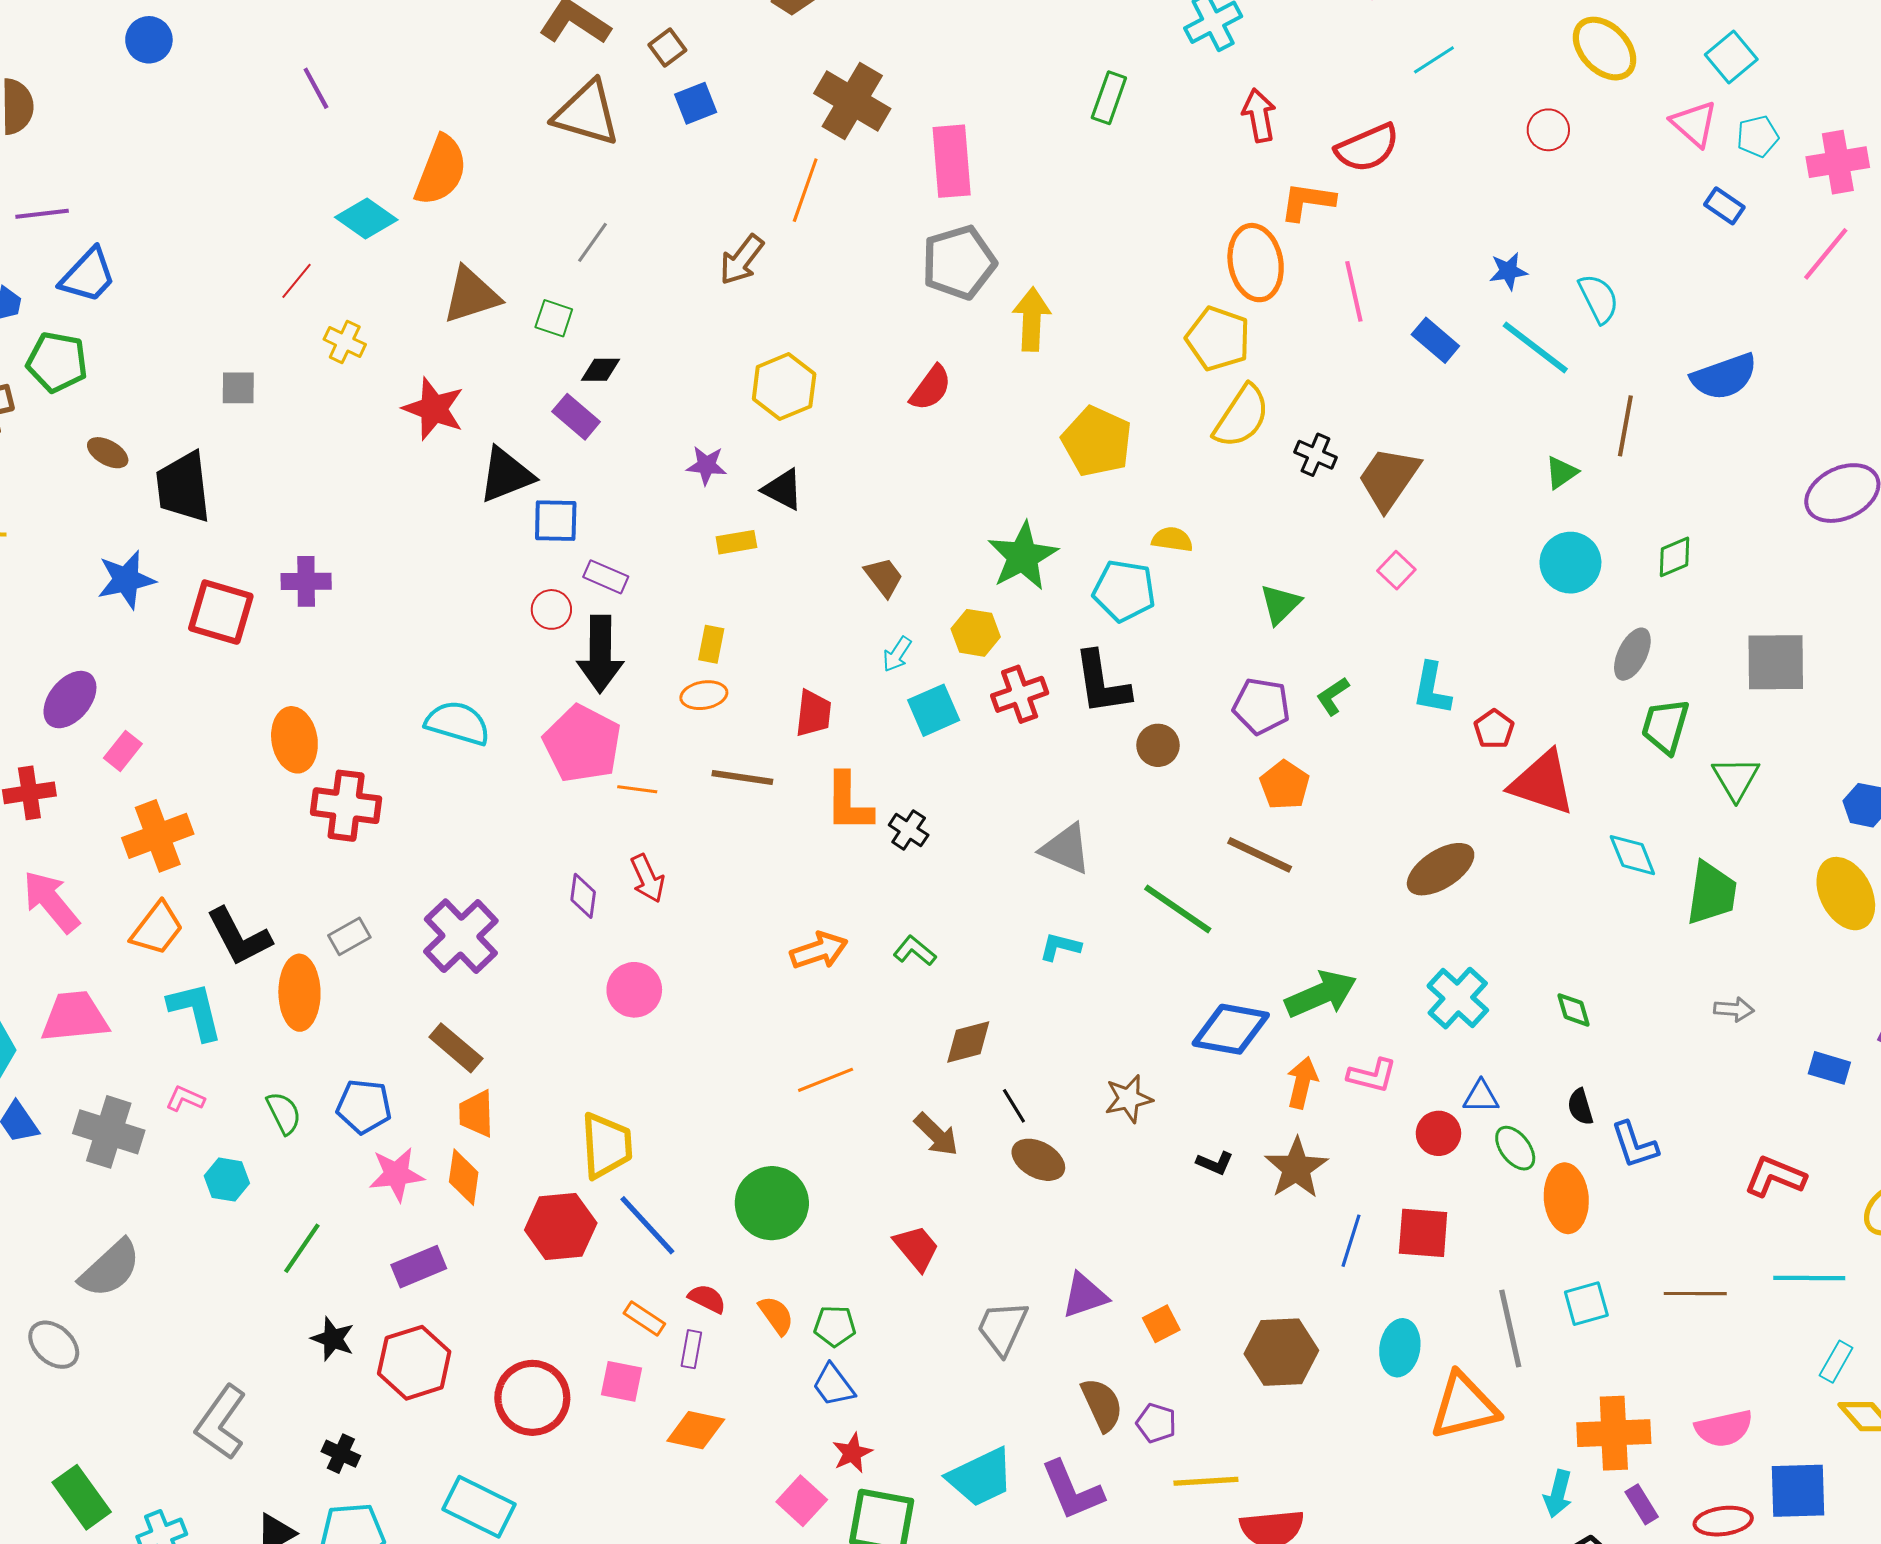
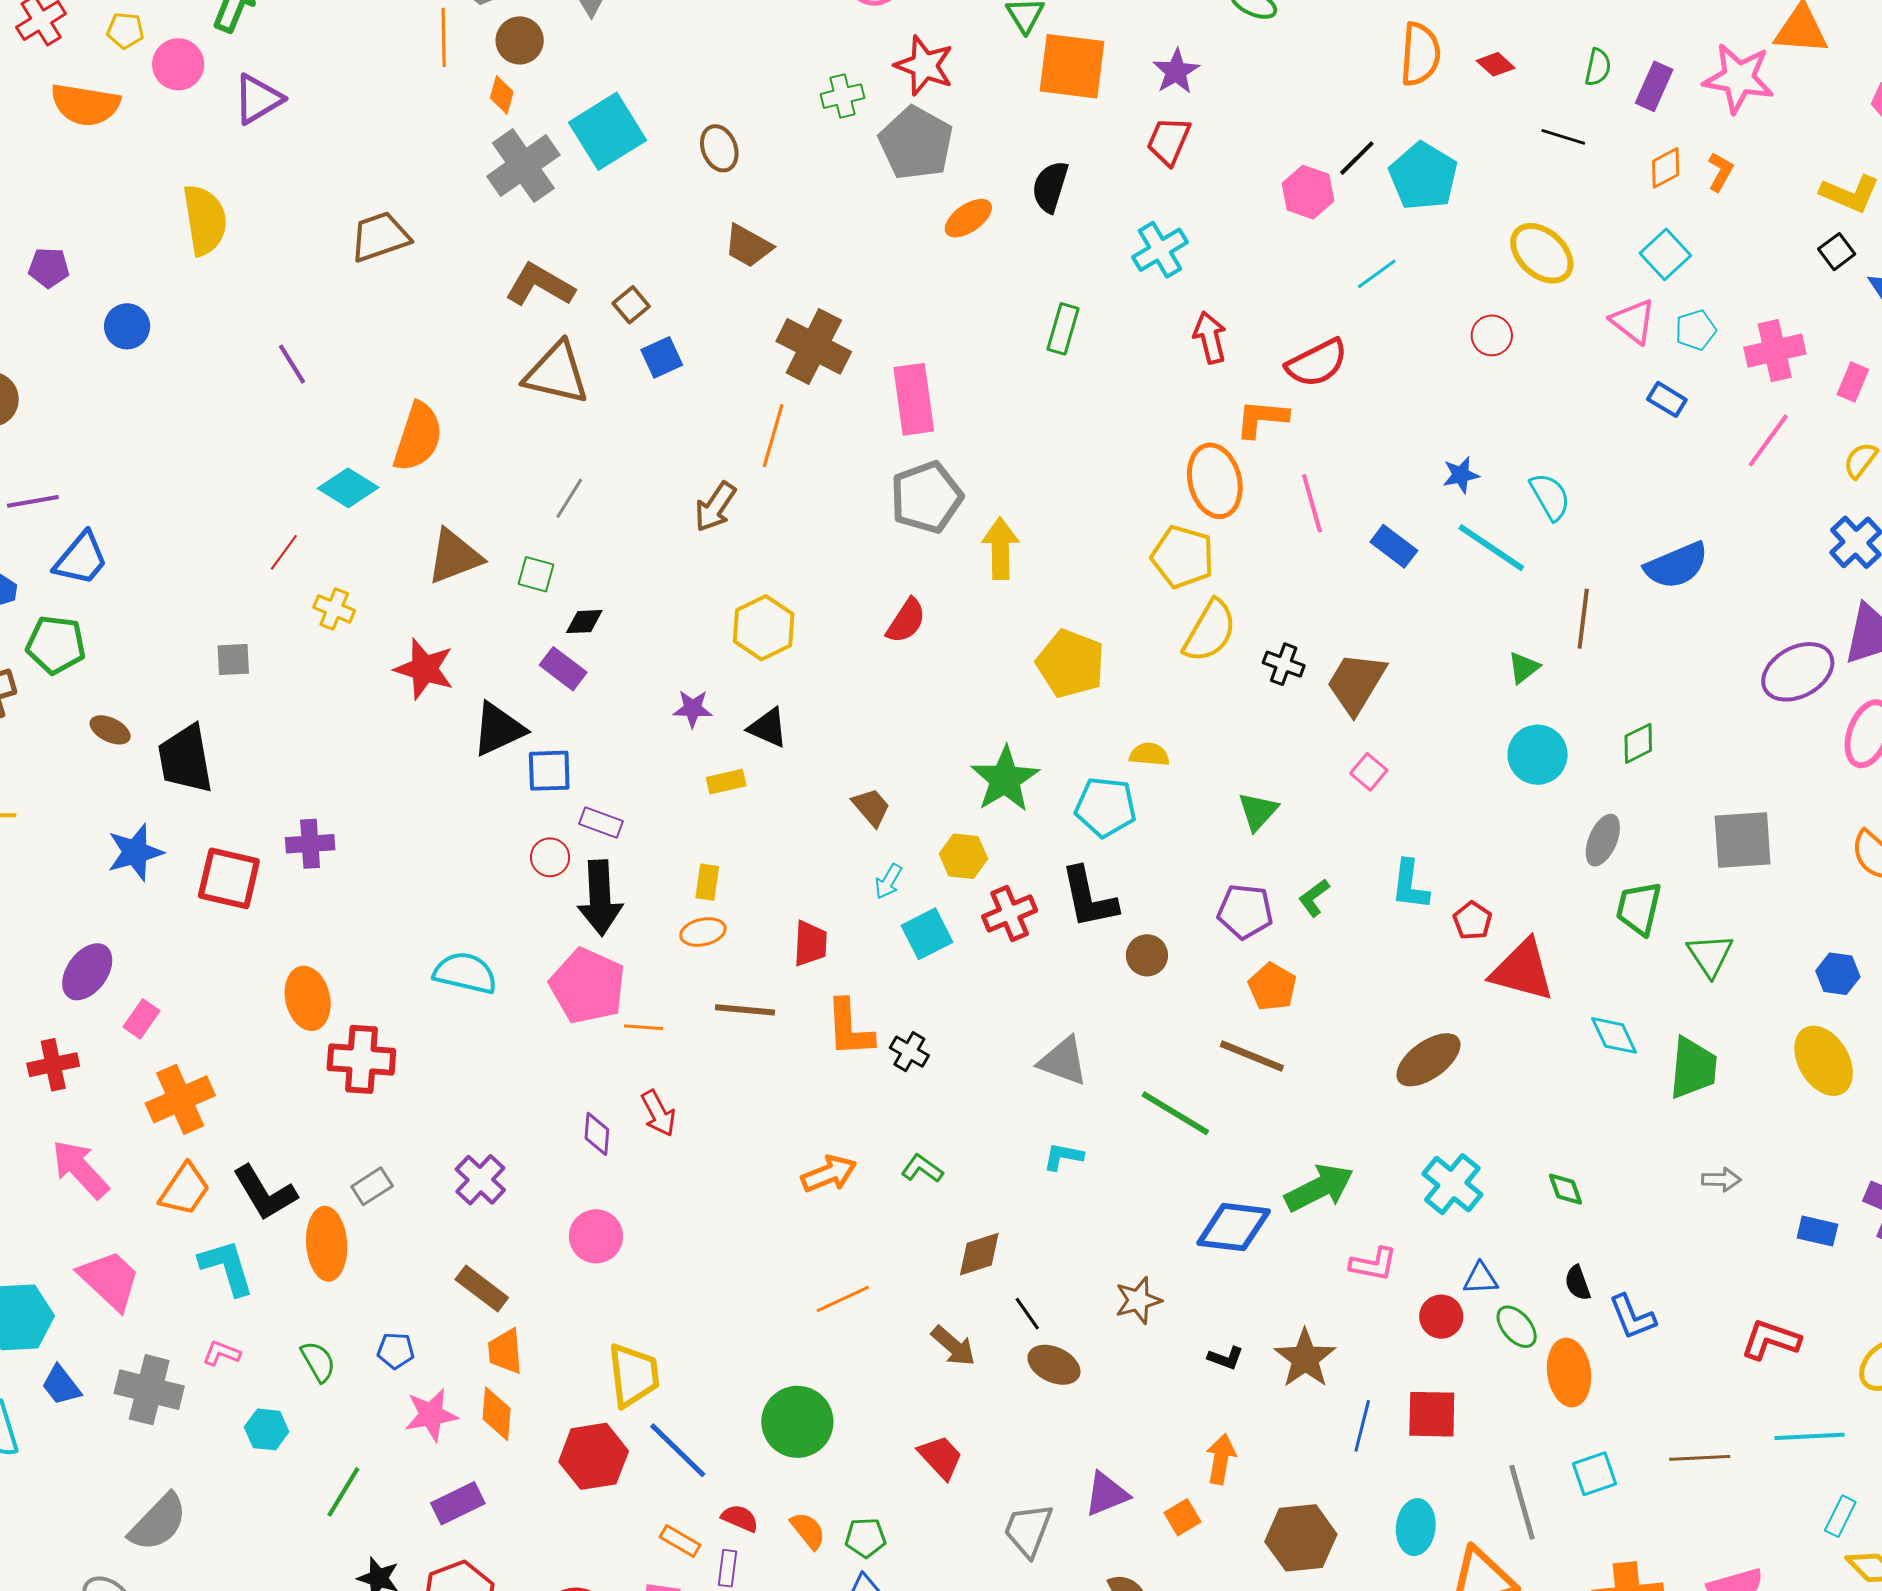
purple cross: (461, 936) -> (480, 1180), size x0.7
pink circle: (634, 990) -> (596, 1236), moved
pink trapezoid: (75, 1017) -> (110, 1280), turned 52
orange arrow: (1302, 1083) -> (1221, 1459), moved
blue pentagon: (364, 1106) -> (396, 1351), size x0.7

